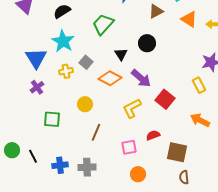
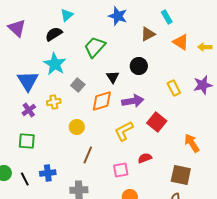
yellow cross: (66, 71) -> (54, 102), moved
orange diamond: (110, 78) -> (102, 101), turned -45
purple arrow: (141, 78) -> (133, 101), turned -50
yellow rectangle: (199, 85) -> (174, 88), moved
green square: (52, 119) -> (27, 141), moved
orange arrow: (200, 120) -> (192, 143), turned 30
brown square: (177, 152) -> (181, 175), moved
blue cross: (60, 165) -> (48, 173), moved

